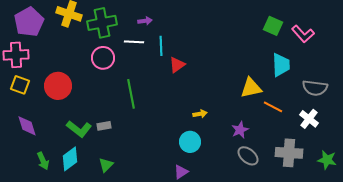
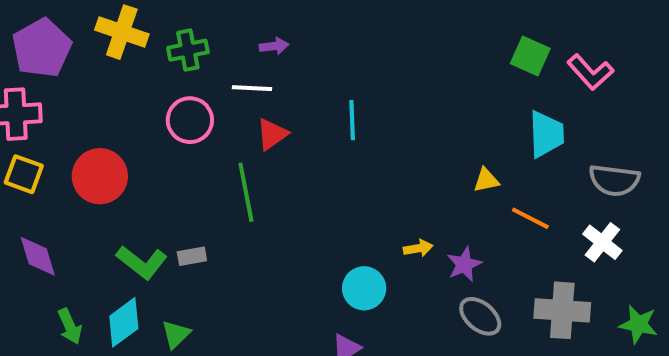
green cross: (102, 23) -> (188, 50), size x0.7
cyan line: (161, 46) -> (352, 120), moved
red triangle: (177, 65) -> (272, 134), moved
yellow triangle: (251, 88) -> (486, 180), size x0.6
yellow arrow: (200, 114) -> (418, 248), moved
green triangle: (106, 165) -> (176, 334), moved

